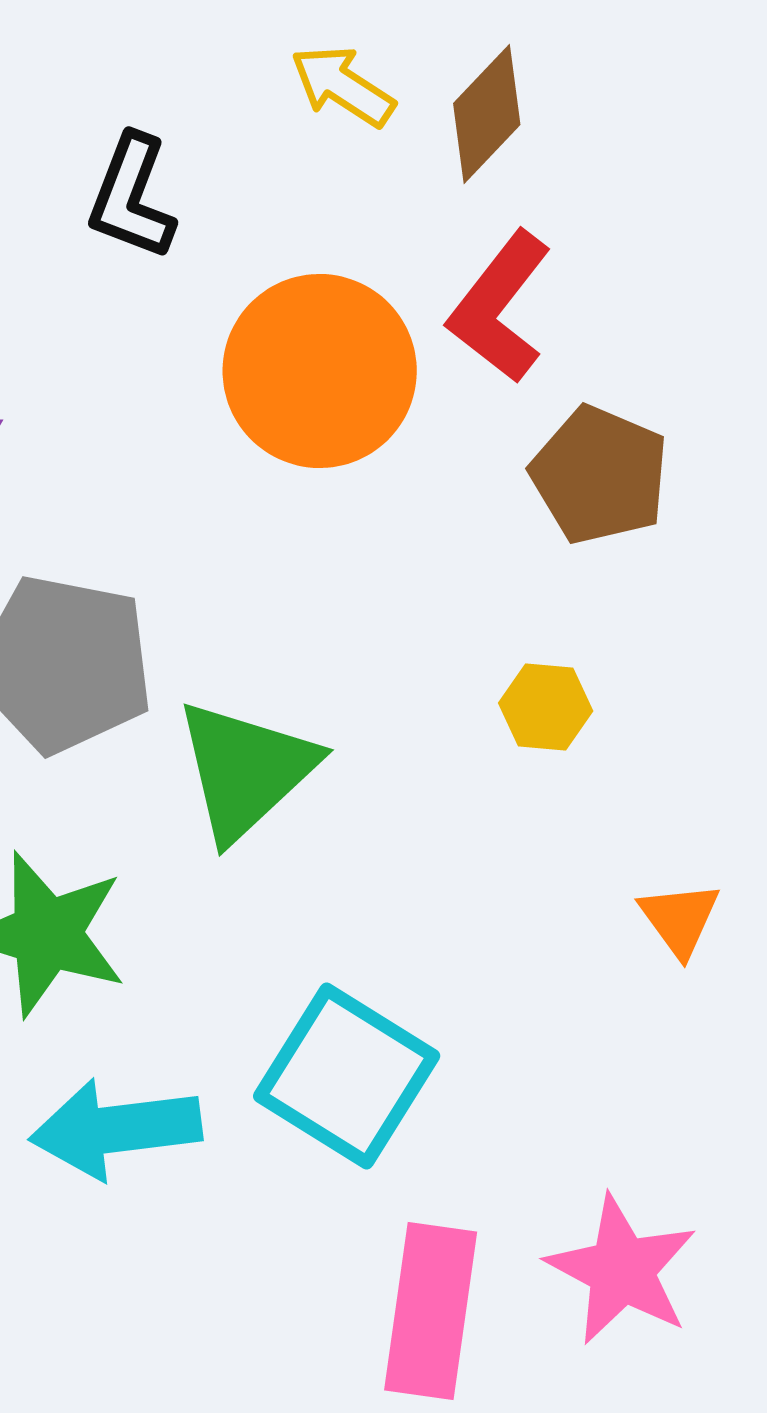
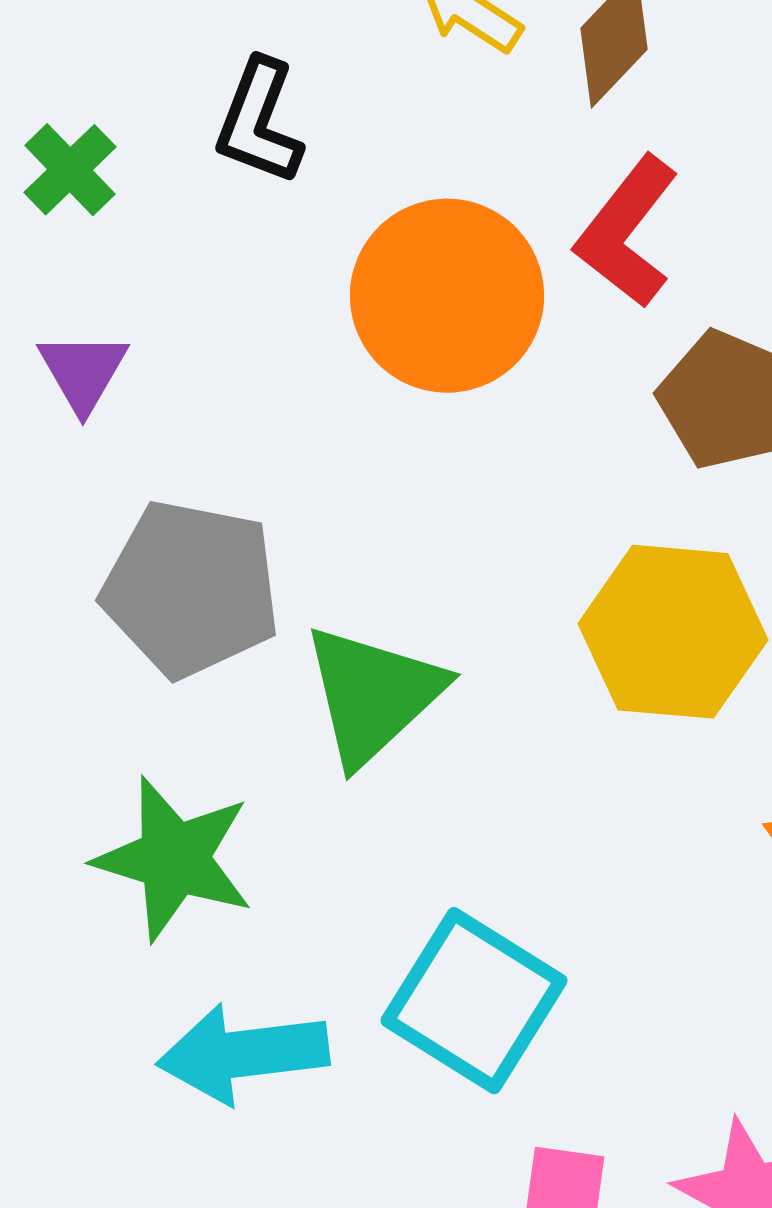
yellow hexagon: (546, 707) -> (673, 632), size x2.0

